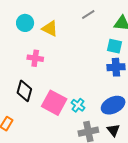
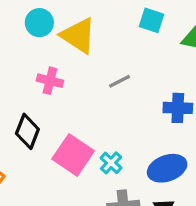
gray line: (88, 14) -> (120, 81), moved
yellow triangle: (50, 29) -> (78, 36), size x1.4
cyan square: (114, 46) -> (151, 20), moved

